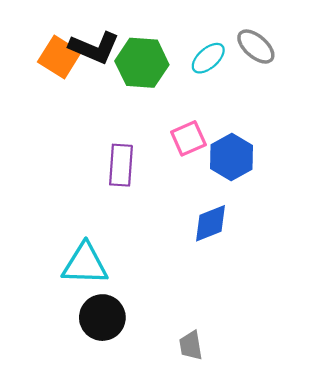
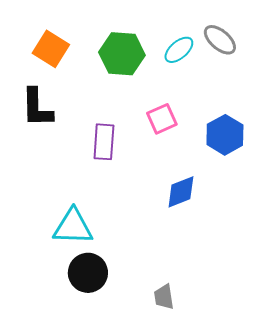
black L-shape: (94, 48) -> (37, 108), moved, turned 66
blue hexagon: (231, 157) -> (225, 135), moved

